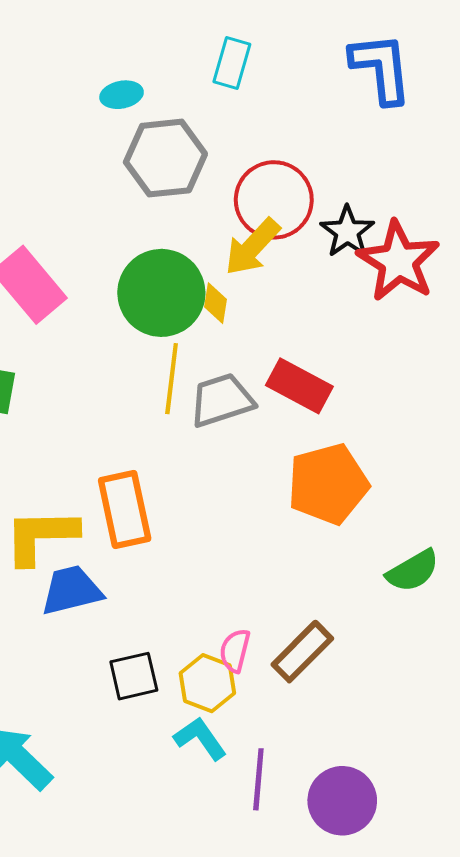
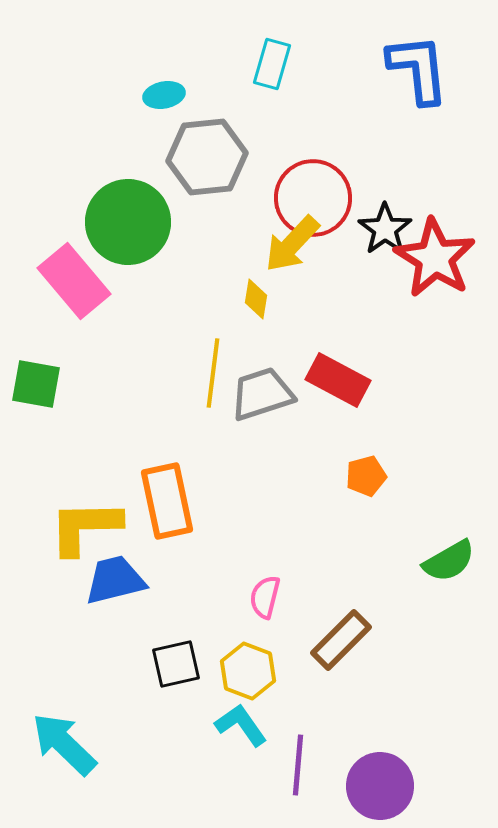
green circle: (161, 293) -> (128, 222), moved
orange pentagon: (328, 484) -> (366, 476), size x0.5
pink semicircle: (235, 651) -> (265, 597), moved

